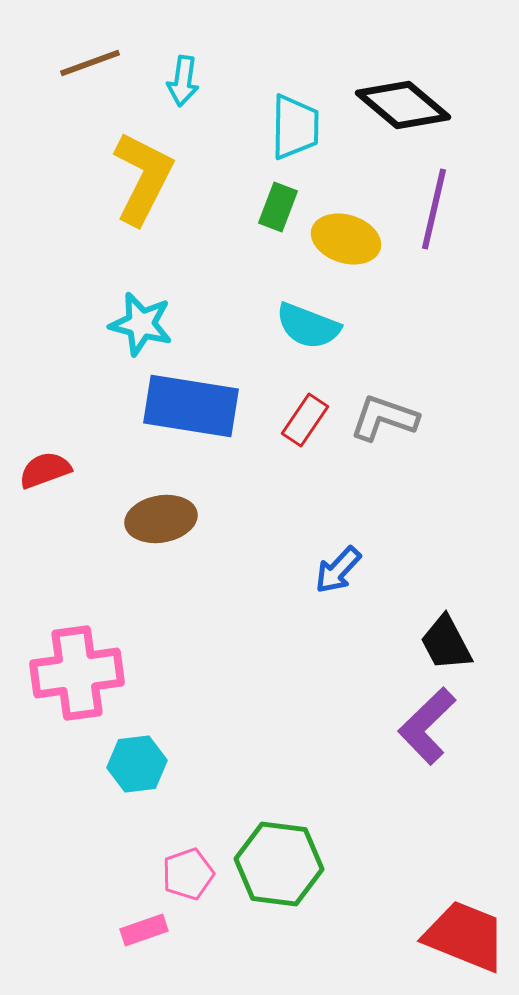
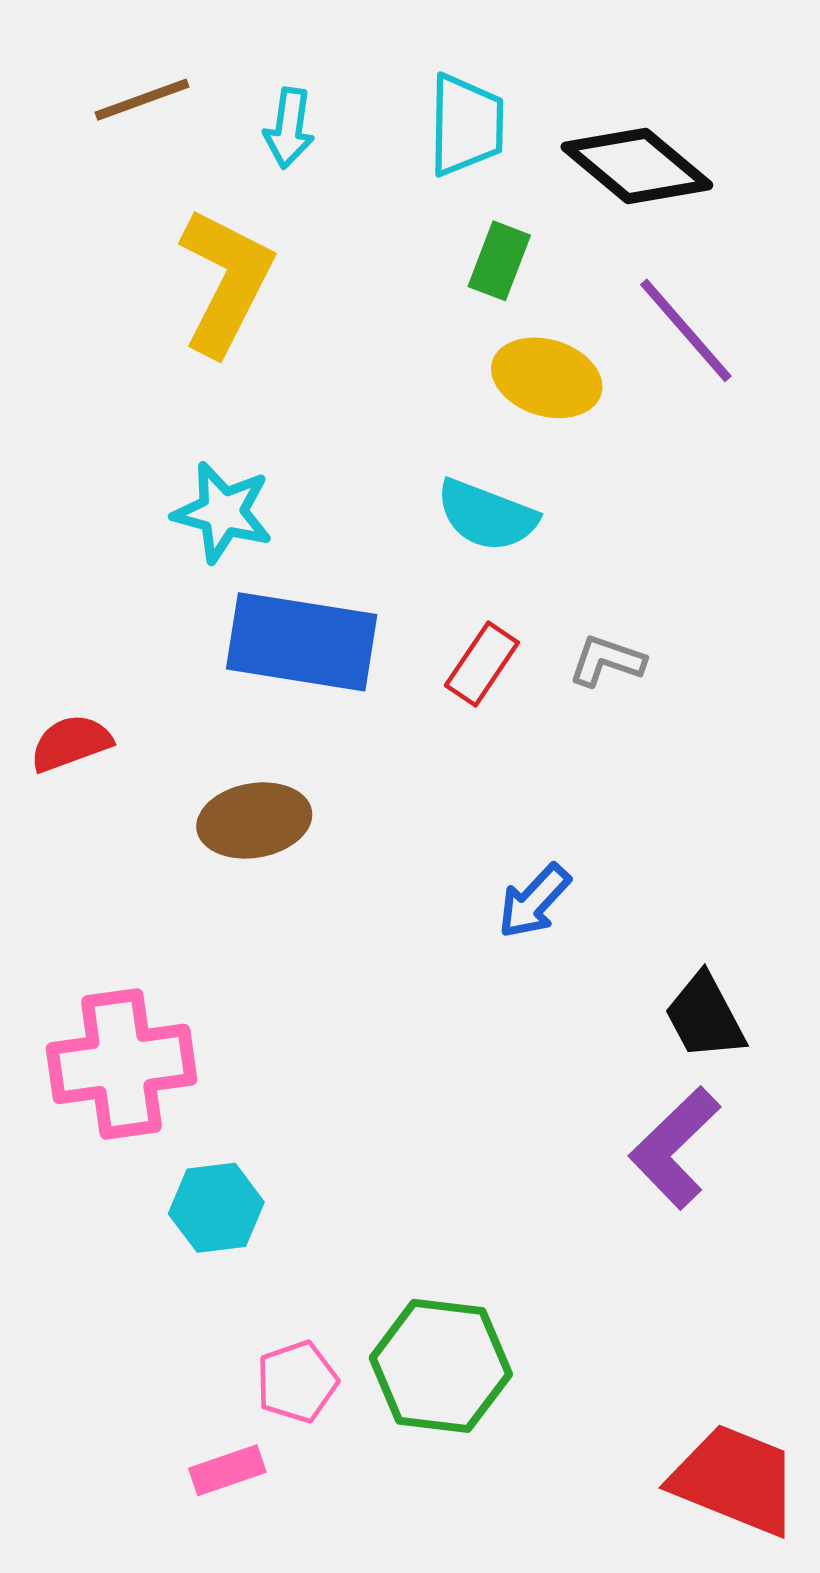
cyan trapezoid: (295, 127) -> (466, 125), moved
green rectangle: (278, 207) -> (499, 261), moved
purple line: (434, 209) -> (686, 330), turned -54
gray L-shape: (384, 418) -> (607, 661), size x0.7

